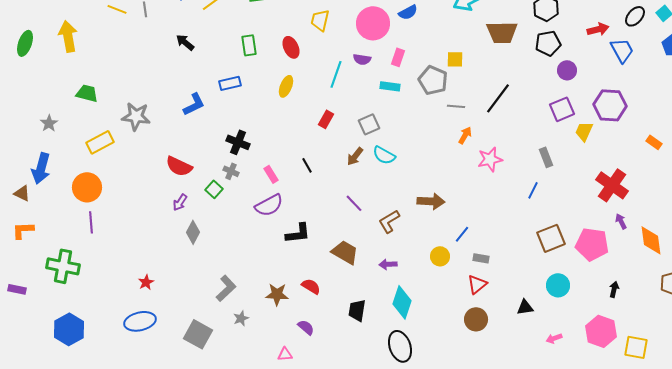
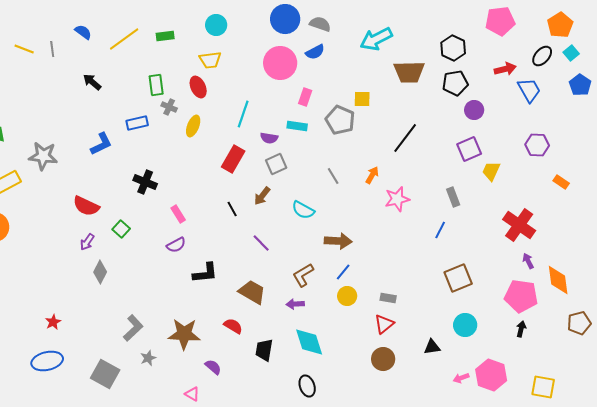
yellow trapezoid: (320, 20) -> (210, 60), moved, turned -110
purple semicircle: (362, 59) -> (269, 138), moved
purple hexagon: (610, 105) -> (537, 145), moved, size x0.7
gray line: (456, 106) -> (333, 176), moved, turned 54
red rectangle: (326, 119) -> (233, 159), size x1.5
cyan semicircle: (384, 155) -> (303, 210), moved
black line: (307, 165) -> (232, 209), moved
gray cross: (231, 171) -> (169, 107), moved
purple semicircle: (269, 205) -> (176, 245), size x0.7
brown L-shape: (389, 221) -> (303, 275), moved
blue line: (462, 234) -> (343, 272), moved
pink pentagon: (592, 244) -> (521, 296), moved
red semicircle: (311, 286) -> (233, 326), moved
brown star: (277, 294) -> (184, 334), size x1.4
cyan diamond: (402, 302) -> (309, 342), turned -36
pink hexagon: (601, 331) -> (491, 375), moved
black ellipse: (400, 346) -> (307, 386), size x0.7
pink triangle: (285, 354) -> (192, 394), turned 35

